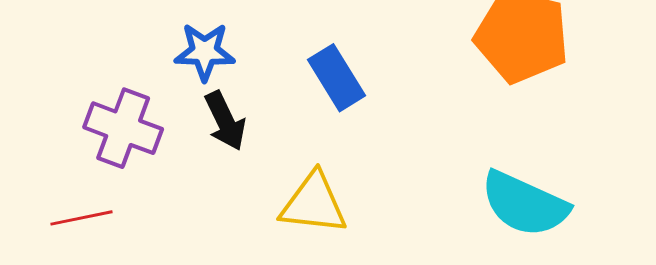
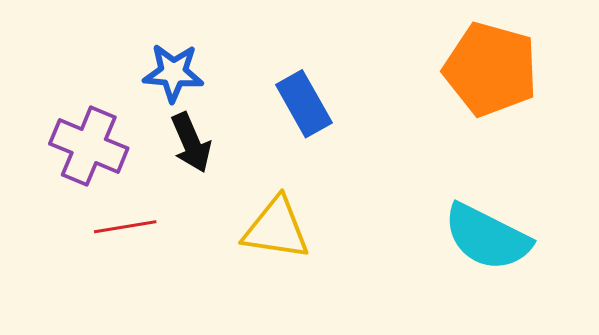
red line: (81, 218) -> (125, 227), moved

